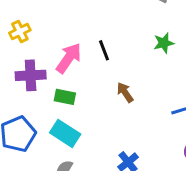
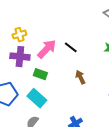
yellow cross: (20, 31) -> (19, 35), moved
black line: (104, 50) -> (71, 47), turned -40

